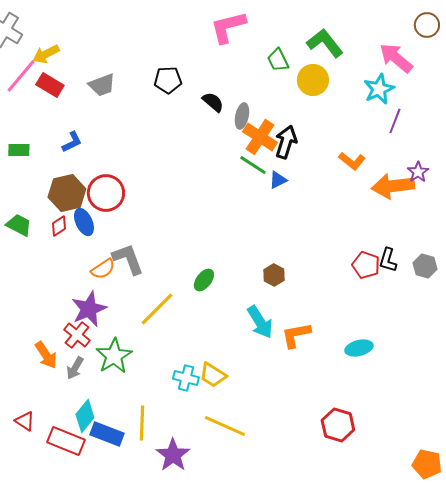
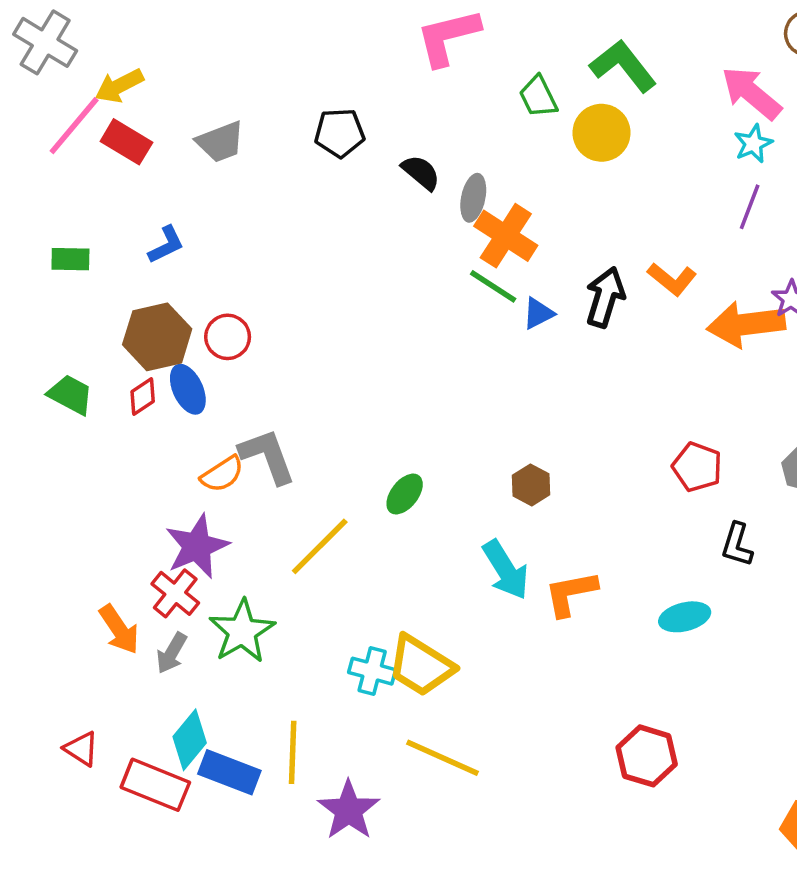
cyan star: (379, 89) -> (753, 144), moved, size x0.7
black arrow: (286, 142) -> (605, 297), moved
red circle: (106, 193) -> (228, 337), size x0.7
black L-shape: (388, 260) -> (737, 545), moved
yellow trapezoid: (213, 375) -> (421, 666), size x1.4

